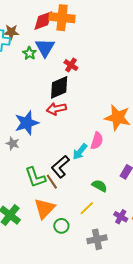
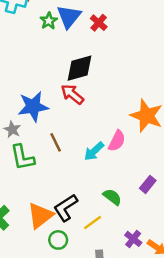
red cross: (71, 65) -> (99, 23), moved
red arrow: (56, 109) -> (72, 94), turned 42
black L-shape: (60, 167) -> (66, 208), moved
green L-shape: (35, 177) -> (22, 157), moved
brown line: (52, 182) -> (56, 142), moved

